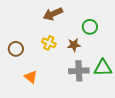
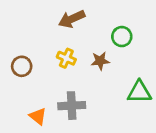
gray cross: (79, 71) -> (72, 106), moved
orange triangle: (31, 77) -> (38, 116), moved

